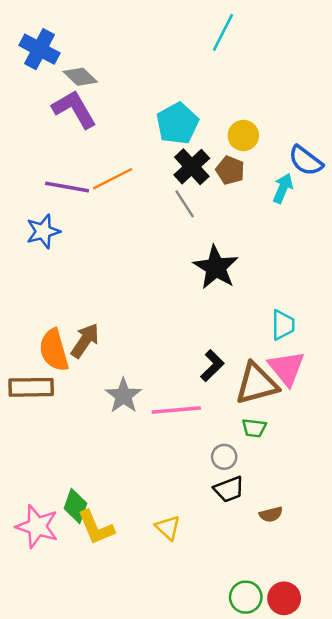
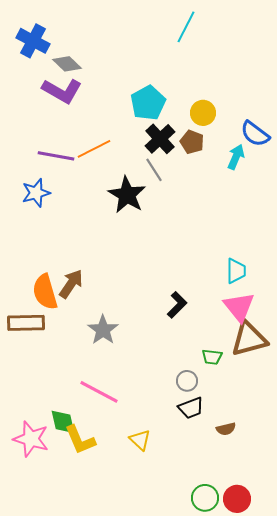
purple L-shape: (74, 109) -> (62, 91), turned 150
black star: (216, 267) -> (127, 195), moved
brown triangle: (257, 384) -> (249, 339), moved
pink line: (176, 410) -> (99, 392), moved, turned 33
green diamond: (75, 506) -> (63, 422), turned -32

